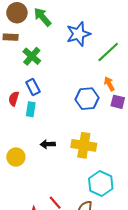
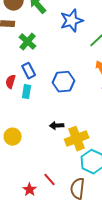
blue hexagon: (87, 99) -> (64, 82), moved
black arrow: (48, 144) -> (57, 126), moved
yellow cross: (84, 145) -> (77, 139), moved, turned -30

